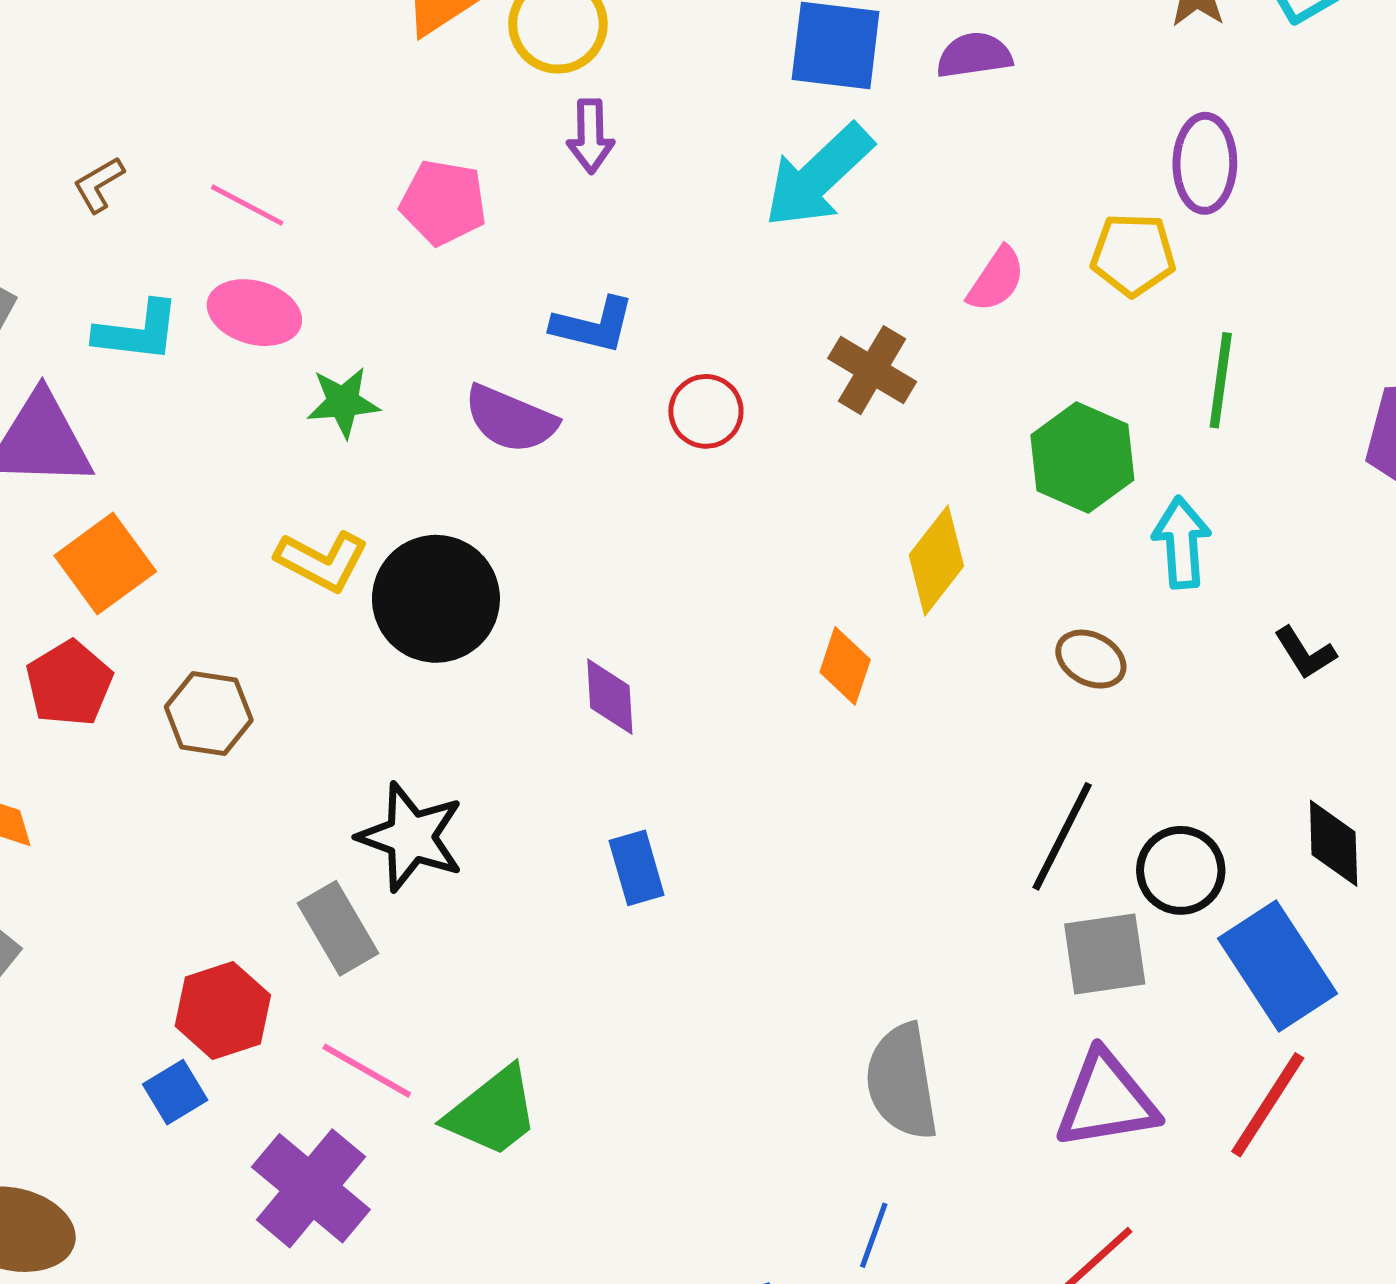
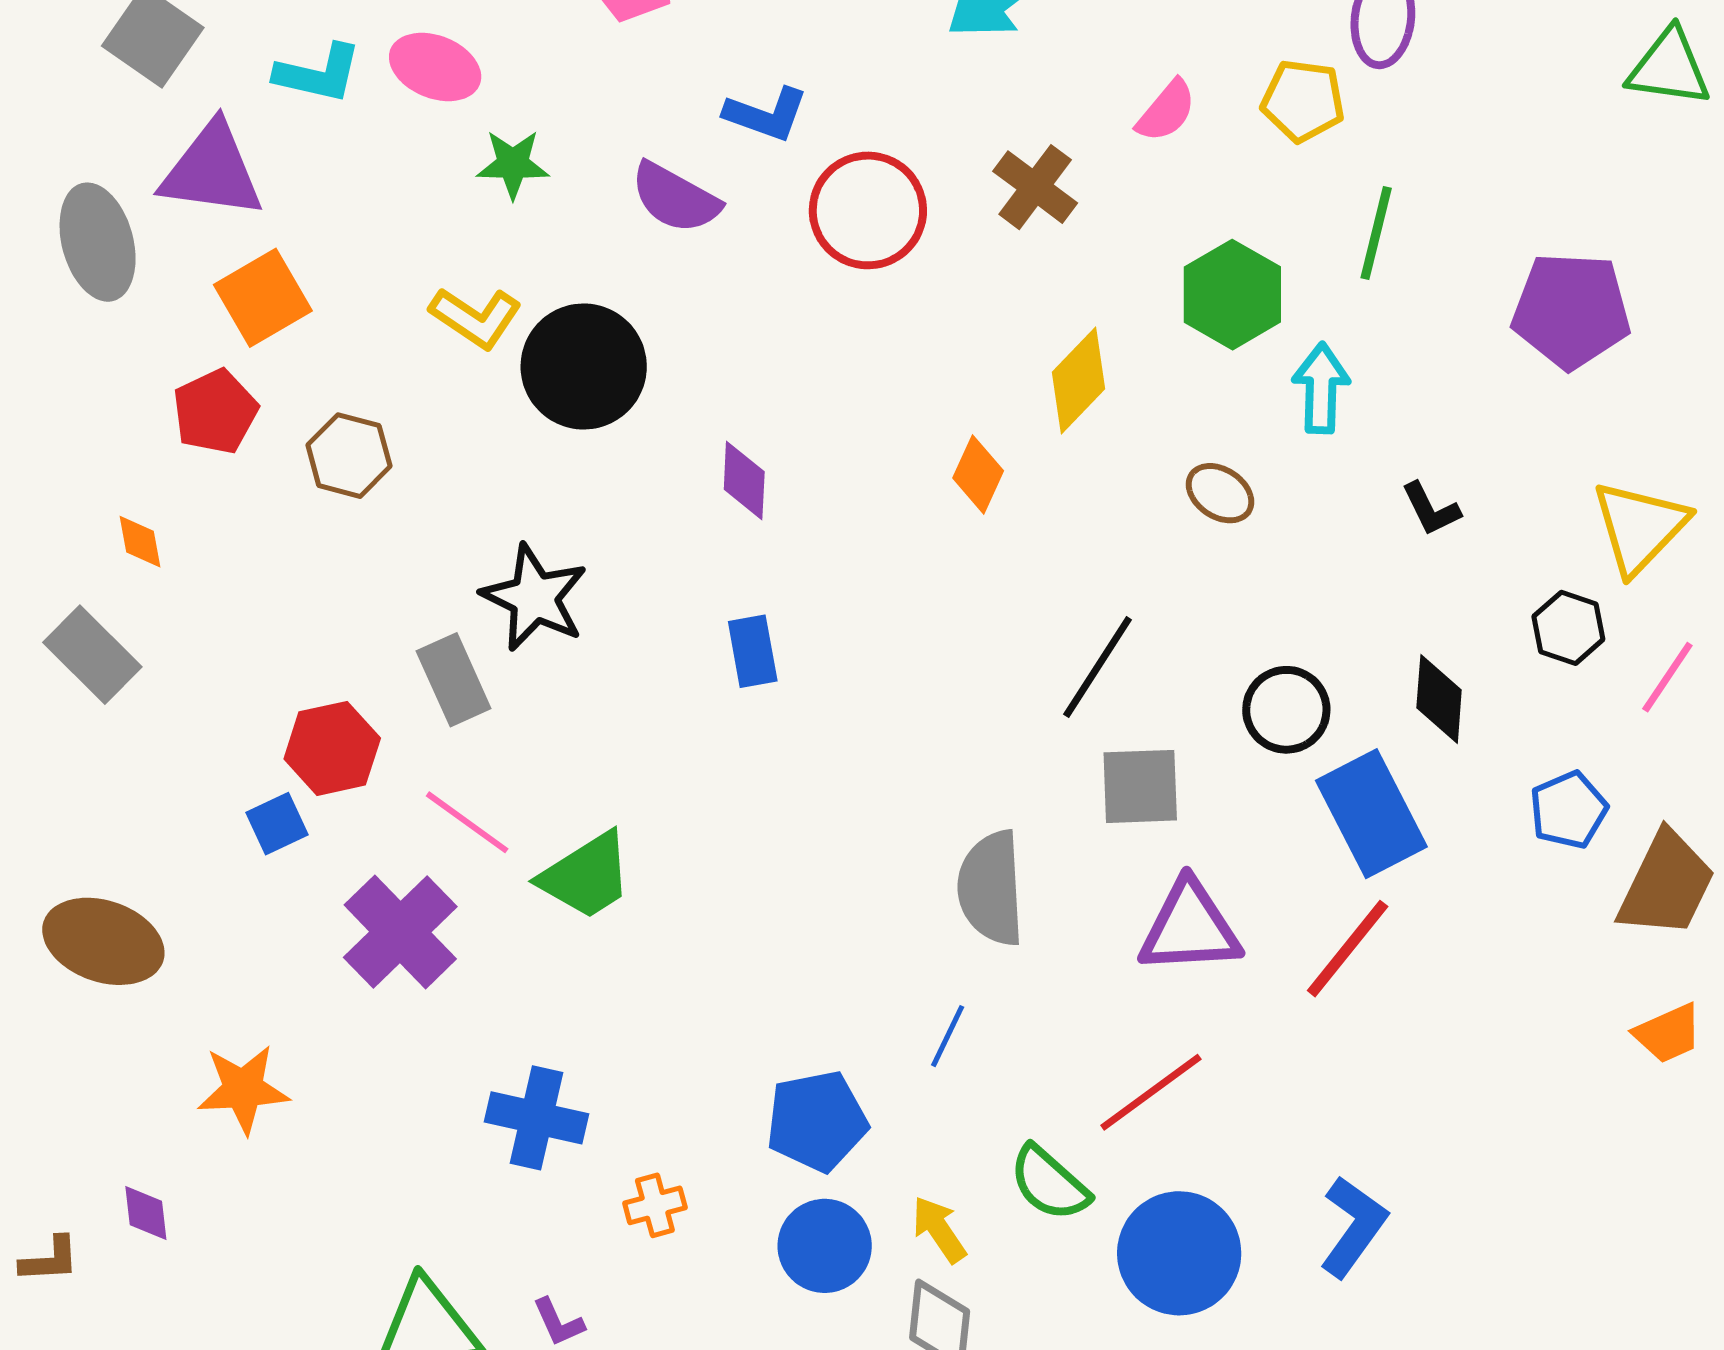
red circle: (706, 411) -> (868, 210), size x1.6
black line: (1062, 836) -> (1098, 667), moved
gray square: (1105, 954) -> (1140, 786), moved

